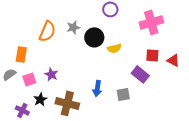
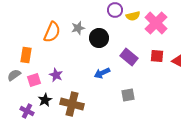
pink cross: (151, 22) -> (156, 23), turned -30
yellow semicircle: (114, 48) -> (133, 16), moved
purple rectangle: (140, 74) -> (129, 57), moved
blue arrow: (97, 88) -> (102, 73), moved, turned 56

